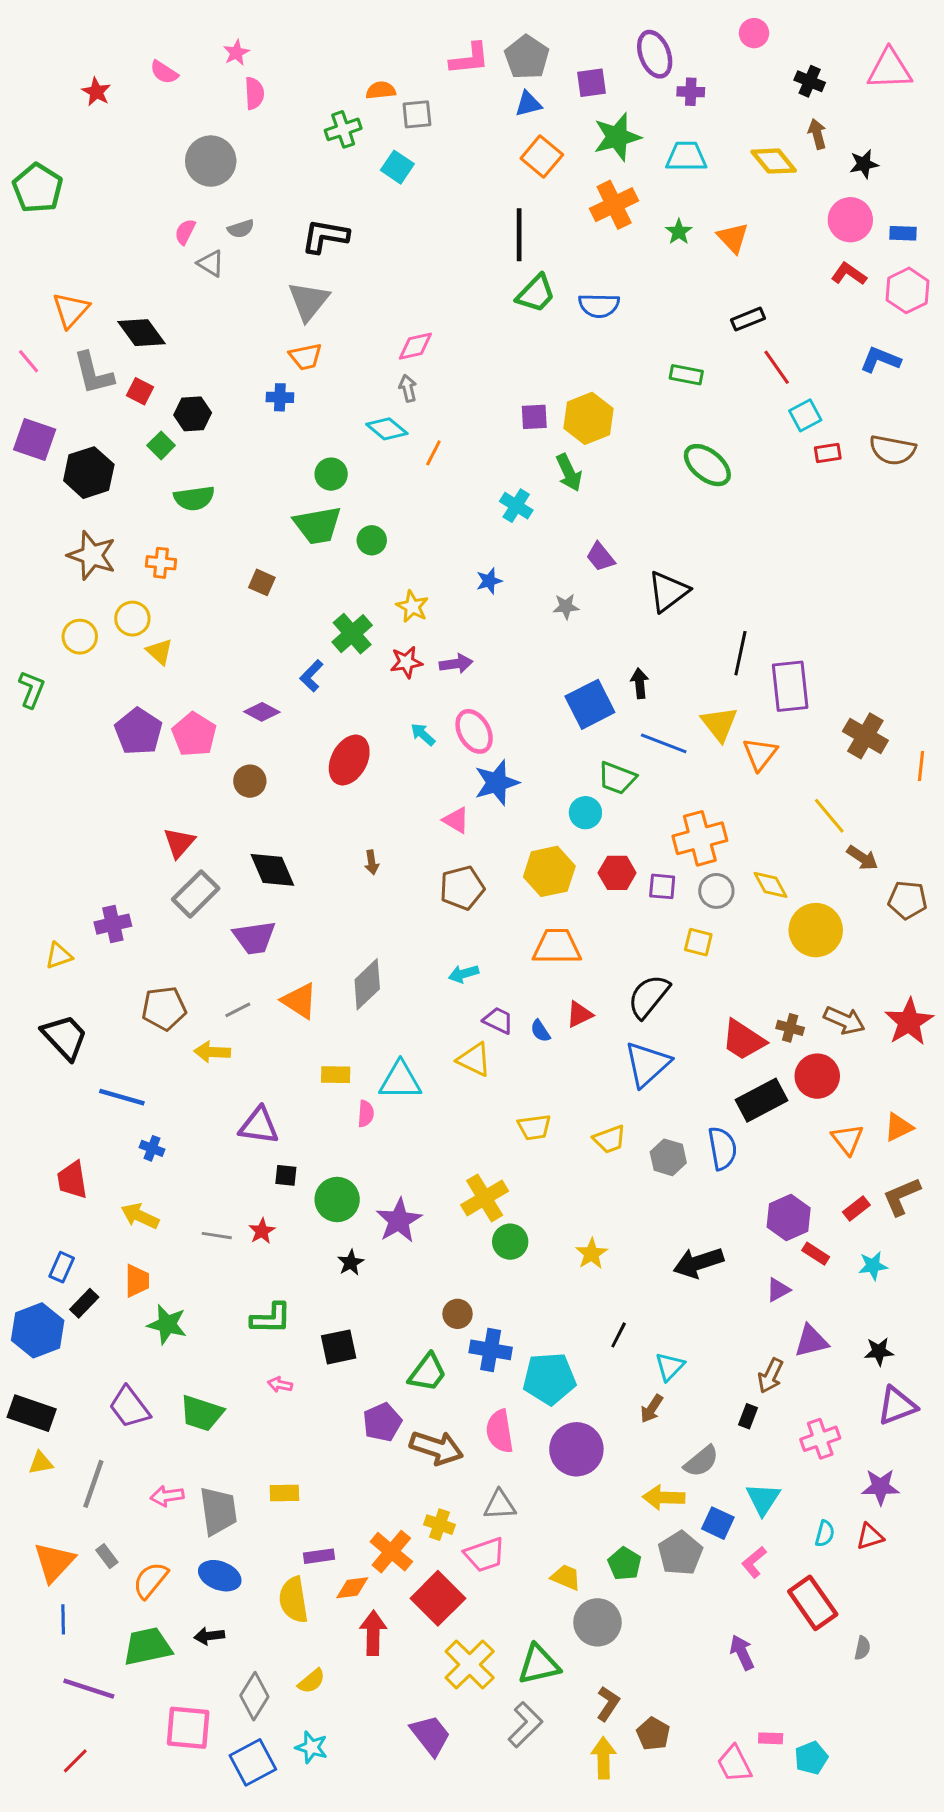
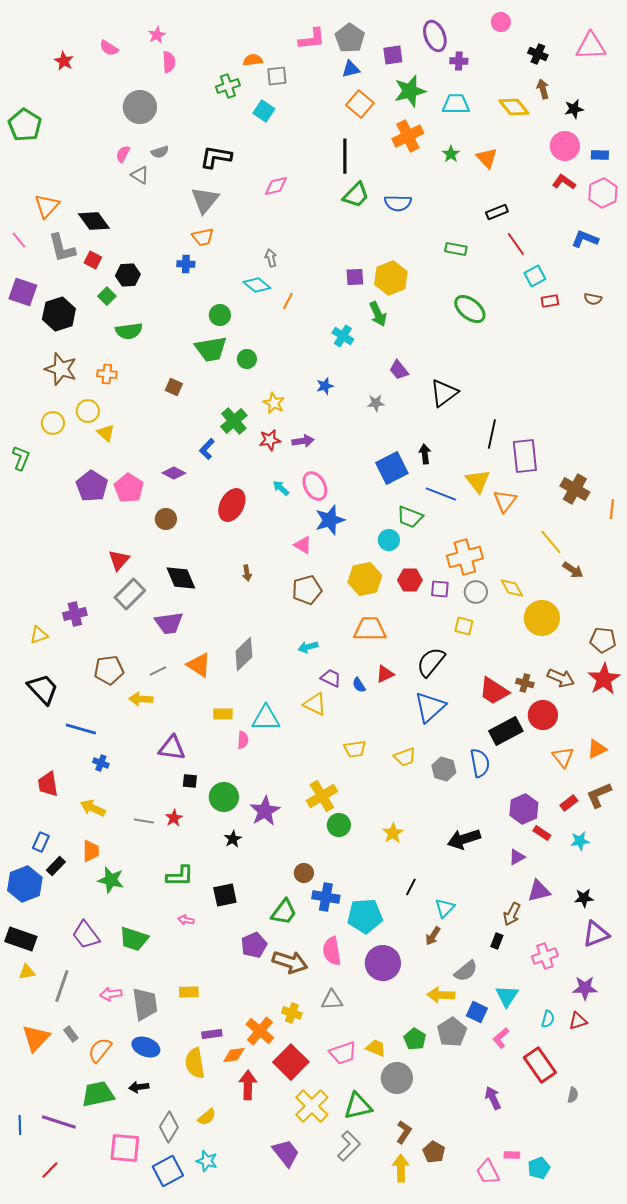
pink diamond: (415, 346) -> (276, 186), moved
brown semicircle: (892, 450) -> (593, 299), size x0.6
brown pentagon: (908, 900) -> (603, 640), moved
pink trapezoid: (485, 1555) -> (343, 1053), moved
blue line: (63, 1619) -> (20, 1125), moved

